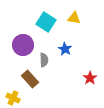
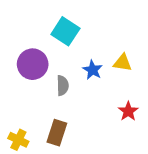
yellow triangle: (74, 18) -> (123, 63), moved
brown rectangle: (30, 79) -> (57, 133), moved, turned 60

